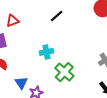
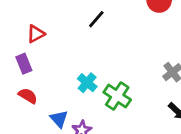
cyan cross: (46, 52) -> (87, 83), moved, turned -32

